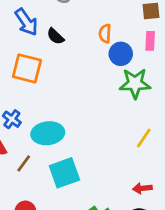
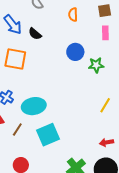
orange semicircle: (105, 34) -> (73, 15), moved
blue circle: (121, 54) -> (75, 52), moved
green star: (135, 83) -> (96, 65), size x0.7

